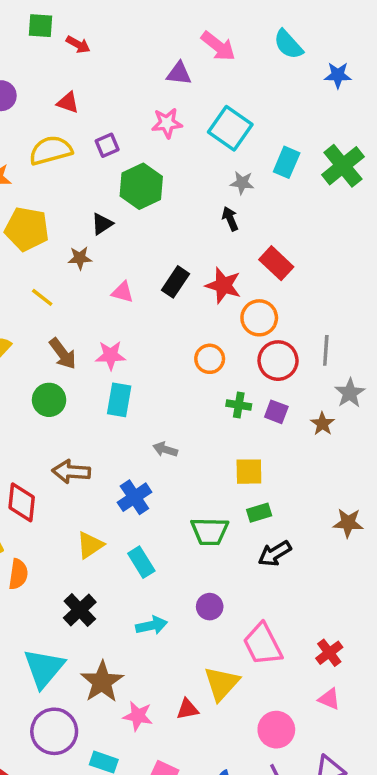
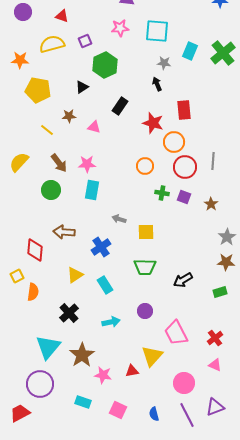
cyan square: (230, 128) -> (157, 31), turned -30
brown star: (80, 258) -> (69, 116), moved
red rectangle: (276, 263) -> (184, 110), turned 42
black rectangle: (175, 282) -> (120, 106), moved
gray star: (350, 393) -> (227, 237), moved
yellow square: (249, 472) -> (146, 232), moved
green rectangle: (259, 513) -> (220, 292), moved
purple circle: (54, 731) -> (40, 384), moved

